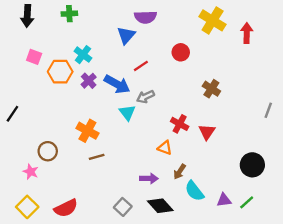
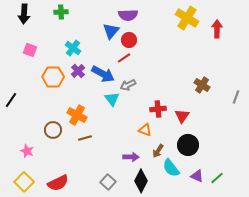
red circle: (181, 52) -> (129, 40), moved
orange hexagon: (60, 72) -> (53, 77), moved
brown cross: (211, 89) -> (202, 85), moved
red cross: (180, 124) -> (158, 109), turned -35
brown circle: (48, 151) -> (53, 130), moved
black circle: (252, 165) -> (188, 145), moved
purple triangle: (224, 200) -> (197, 176), turned 32
black diamond: (160, 206) -> (141, 181), turned 70

